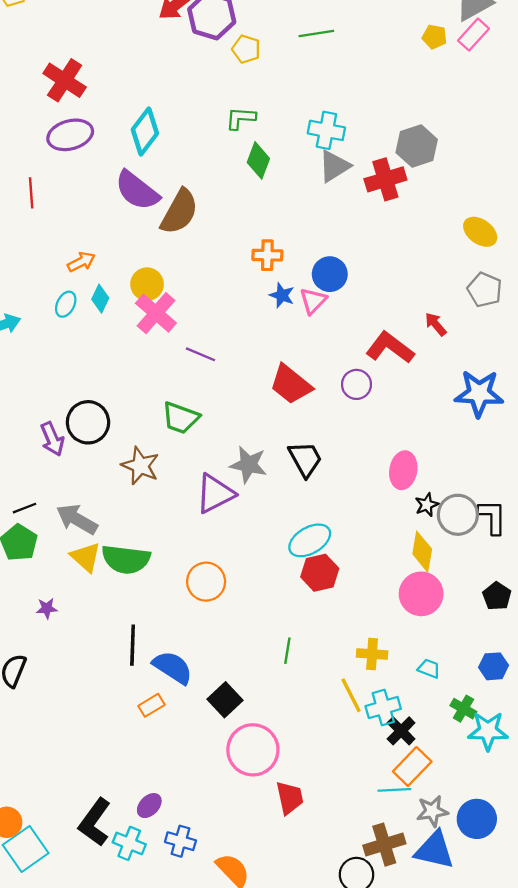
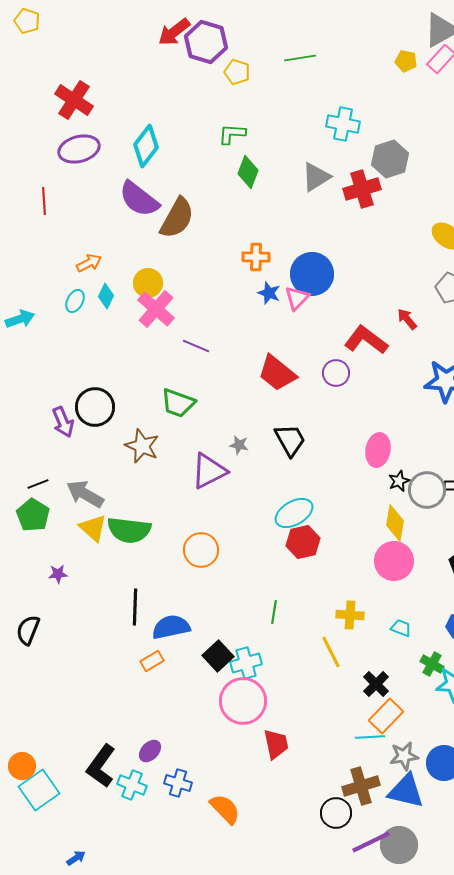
cyan cross: (326, 130) -> (343, 124), moved
blue circle: (330, 274) -> (312, 274), size x1.4
gray star: (248, 465) -> (239, 445), size x0.6
blue semicircle: (173, 667) -> (171, 627), turned -45
cyan cross: (383, 708) -> (246, 663), moved

